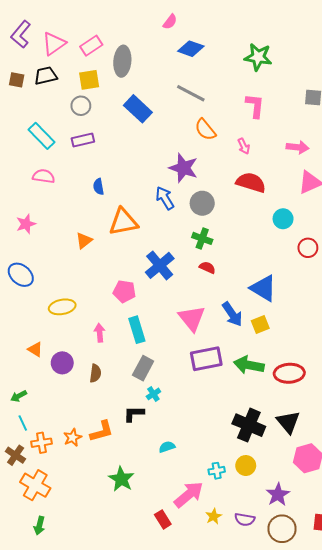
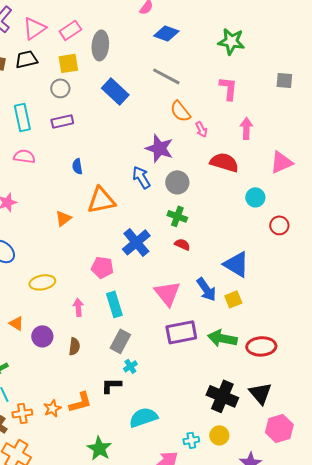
cyan rectangle: (41, 136) -> (22, 117), turned 32
pink arrow: (244, 146) -> (201, 129), moved
pink arrow: (298, 147) -> (246, 128), moved, turned -95
cyan semicircle: (167, 447) -> (143, 417), size x1.8

